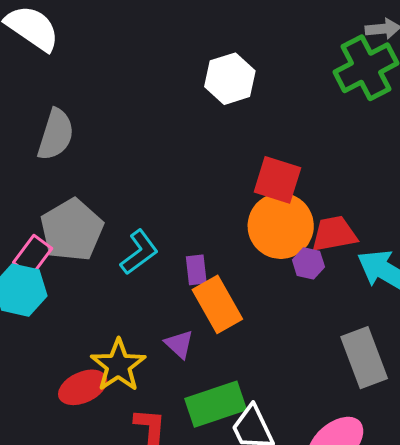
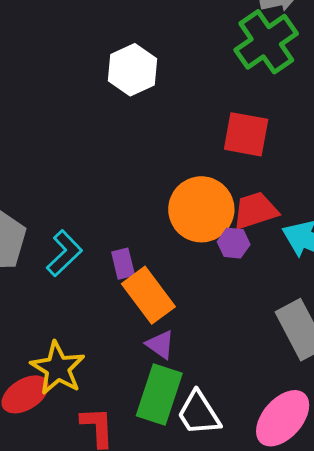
red square: (277, 180) -> (246, 134), moved
purple triangle: (179, 344) -> (160, 344), moved
green rectangle: (216, 404) -> (159, 394), turned -46

